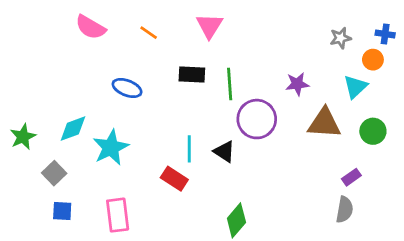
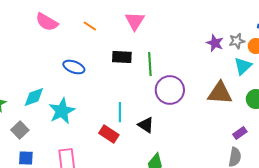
gray star: (341, 38) -> (237, 41), moved
purple star: (297, 84) -> (215, 43), moved, turned 30
black triangle: (224, 152) -> (146, 125), moved

